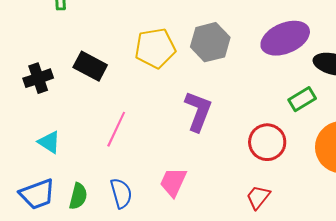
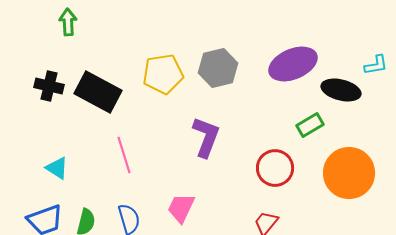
black rectangle: (90, 66) -> (98, 92), size x1.4
black cross: (38, 78) -> (49, 86), moved, turned 32
pink line: (116, 129) -> (124, 155), turned -42

